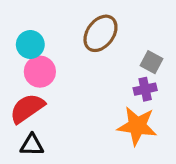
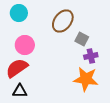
cyan circle: (30, 45) -> (19, 13), moved
gray square: (152, 62) -> (82, 39), moved

